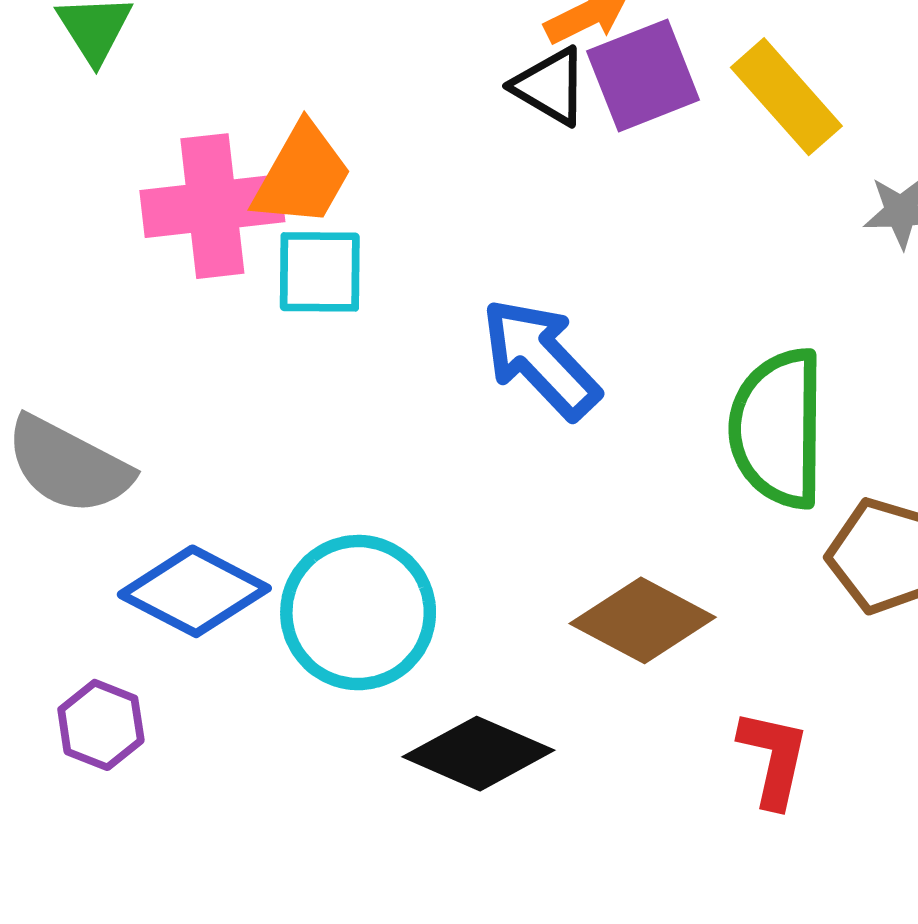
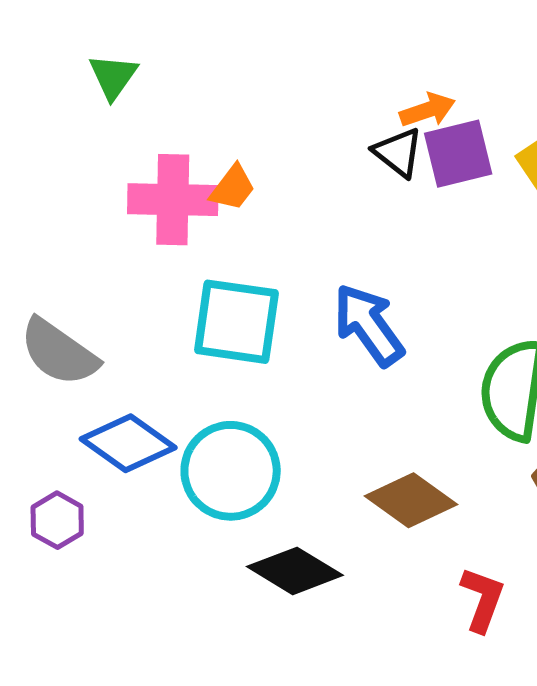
orange trapezoid: (302, 175) -> (233, 188), size x0.7
cyan square: (320, 272) -> (236, 322), moved, size x1.5

